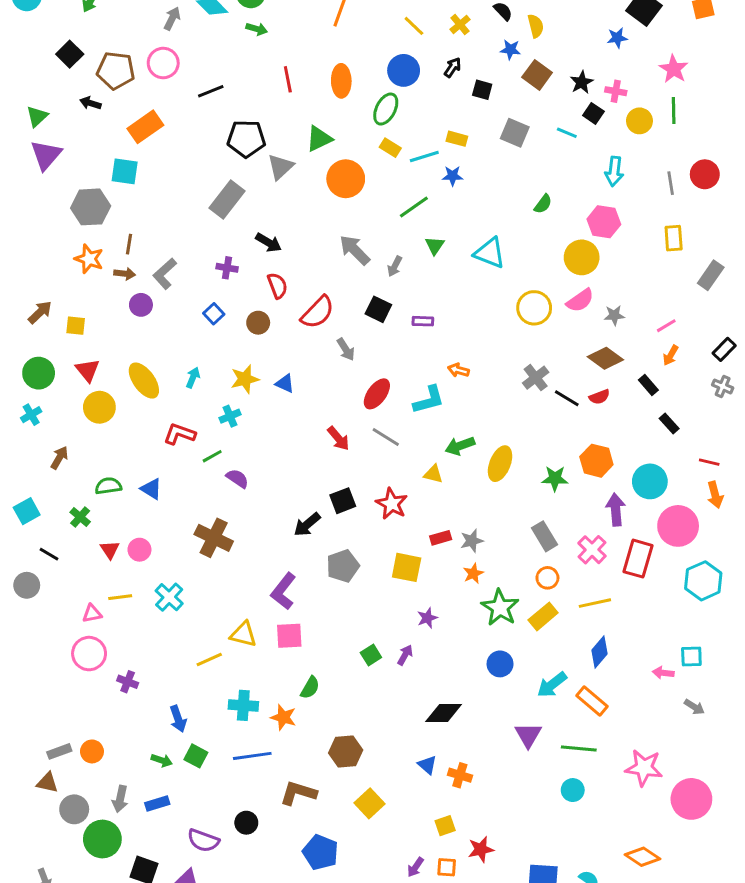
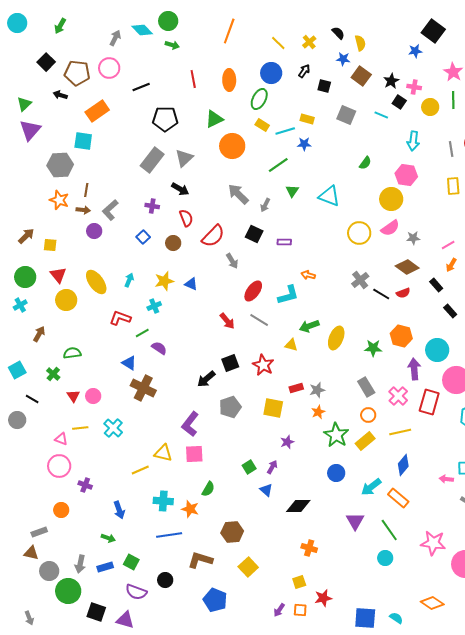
gray triangle: (280, 167) -> (184, 158), moved
blue triangle: (151, 489) -> (129, 363), moved
pink triangle: (92, 613) -> (61, 439), turned 32
green line: (579, 748) -> (389, 530), turned 50
orange circle: (92, 751) -> (61, 510), moved
green square: (196, 756) -> (131, 562), moved
blue triangle: (427, 765) -> (266, 490), moved

